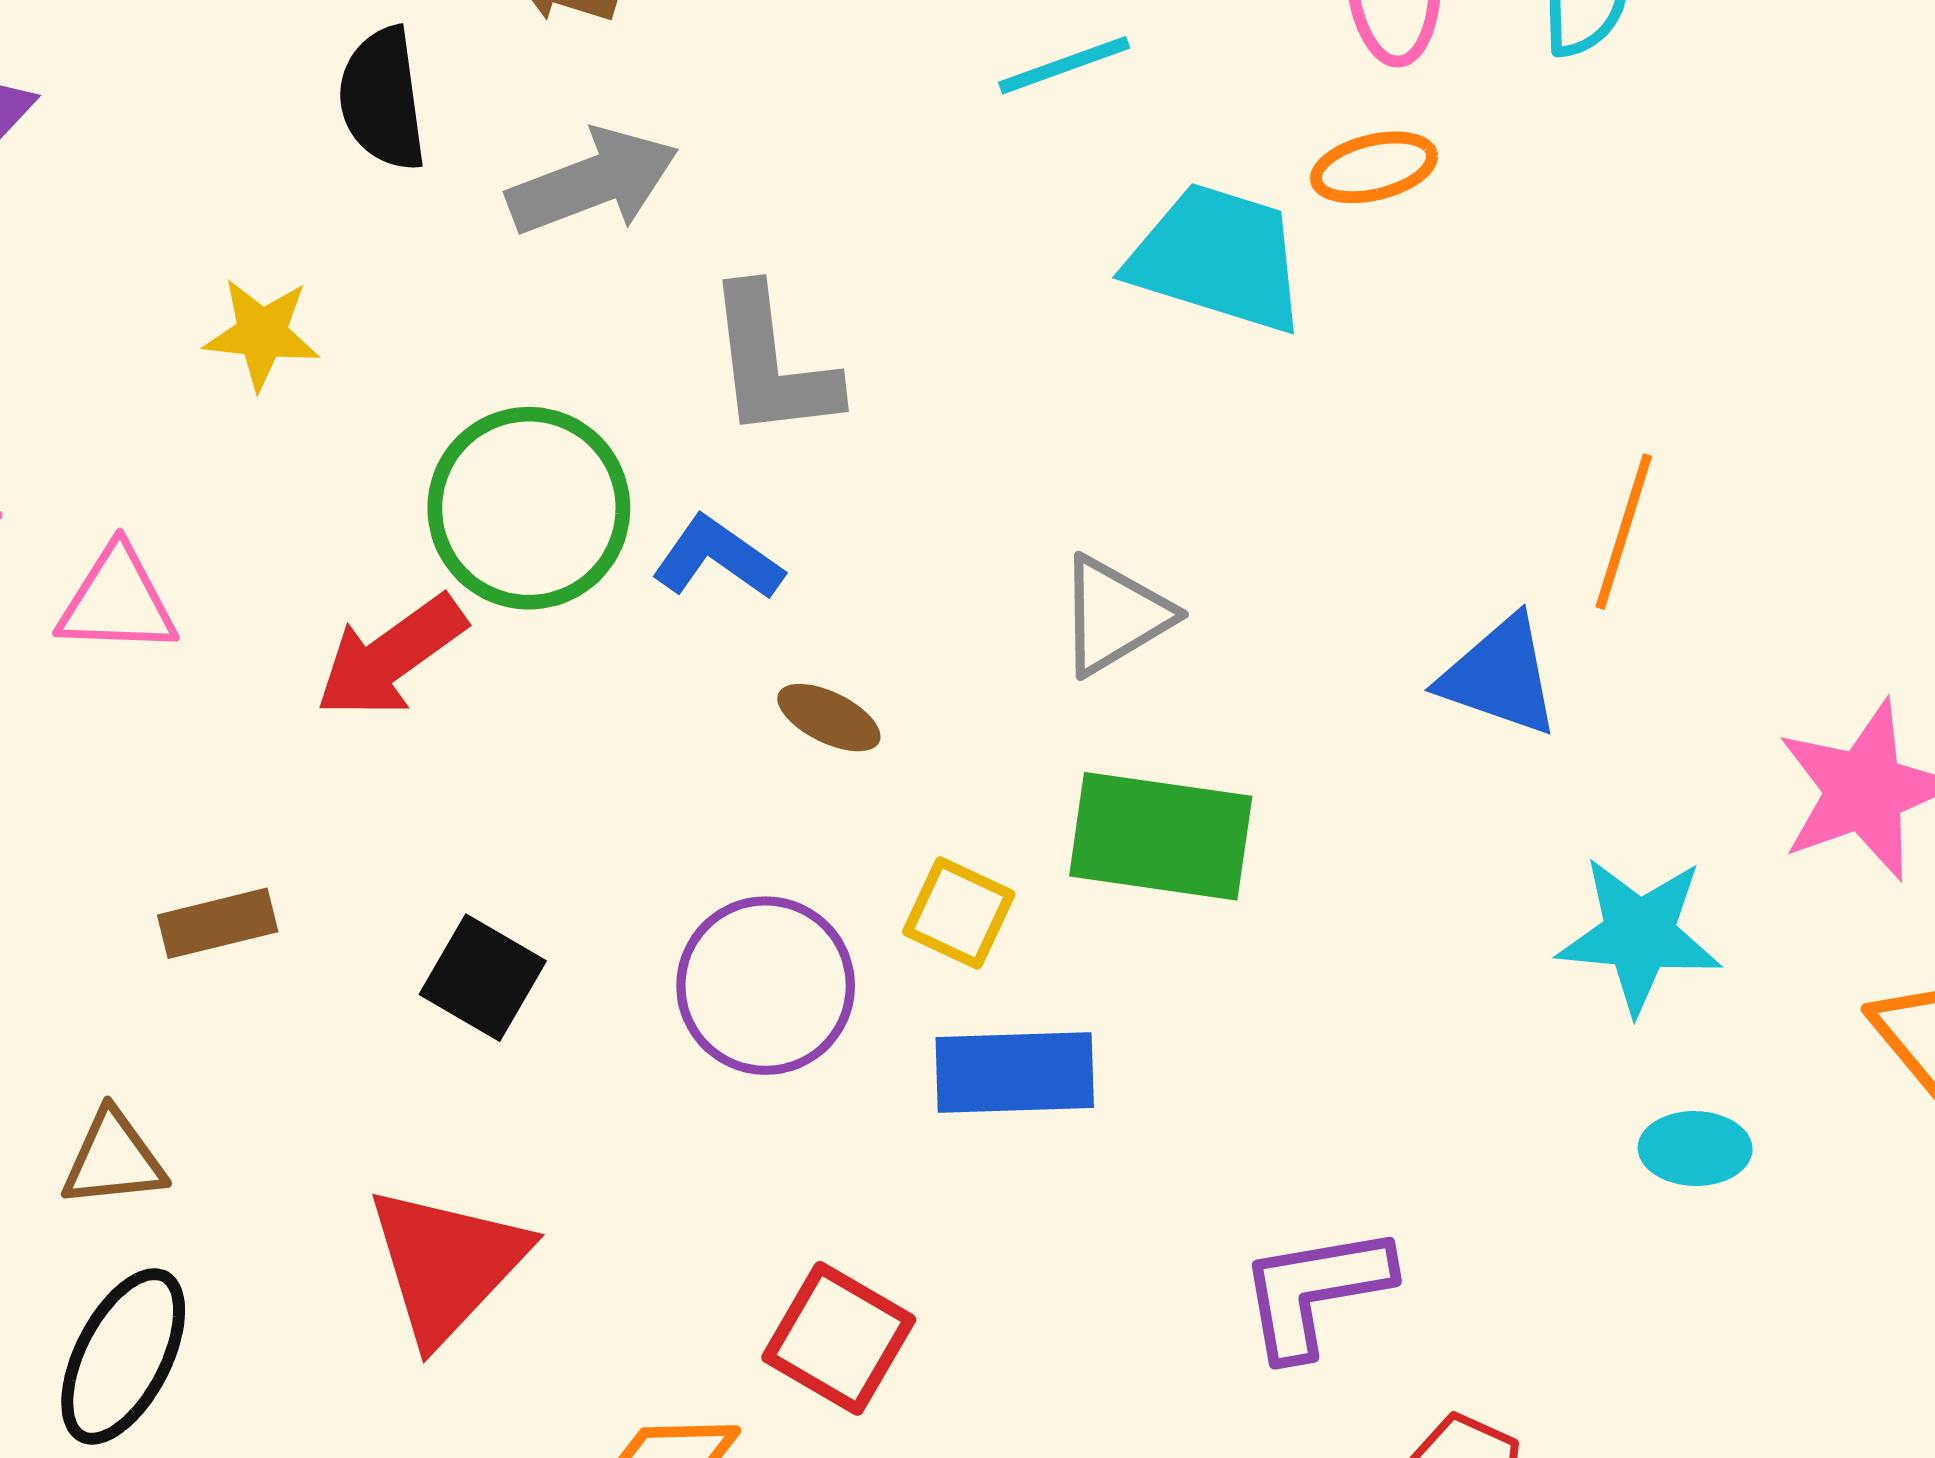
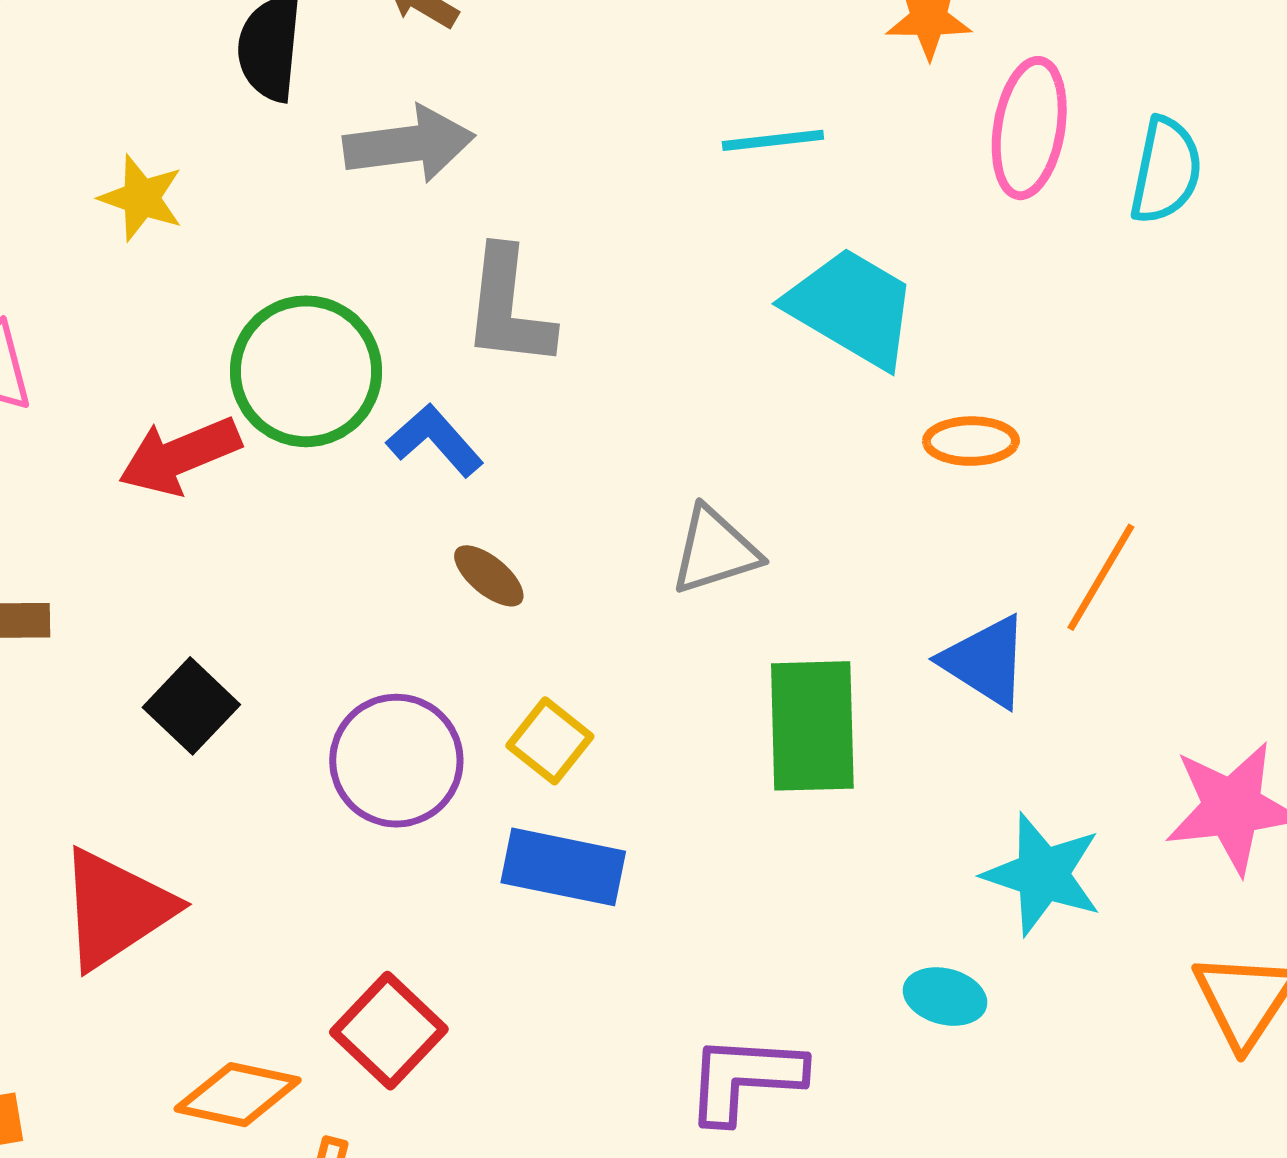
orange ellipse: (1374, 167) -> (971, 441), moved
green rectangle: (1161, 836) -> (812, 726), moved, turned 67
cyan ellipse: (1695, 1149) -> (945, 997), moved

